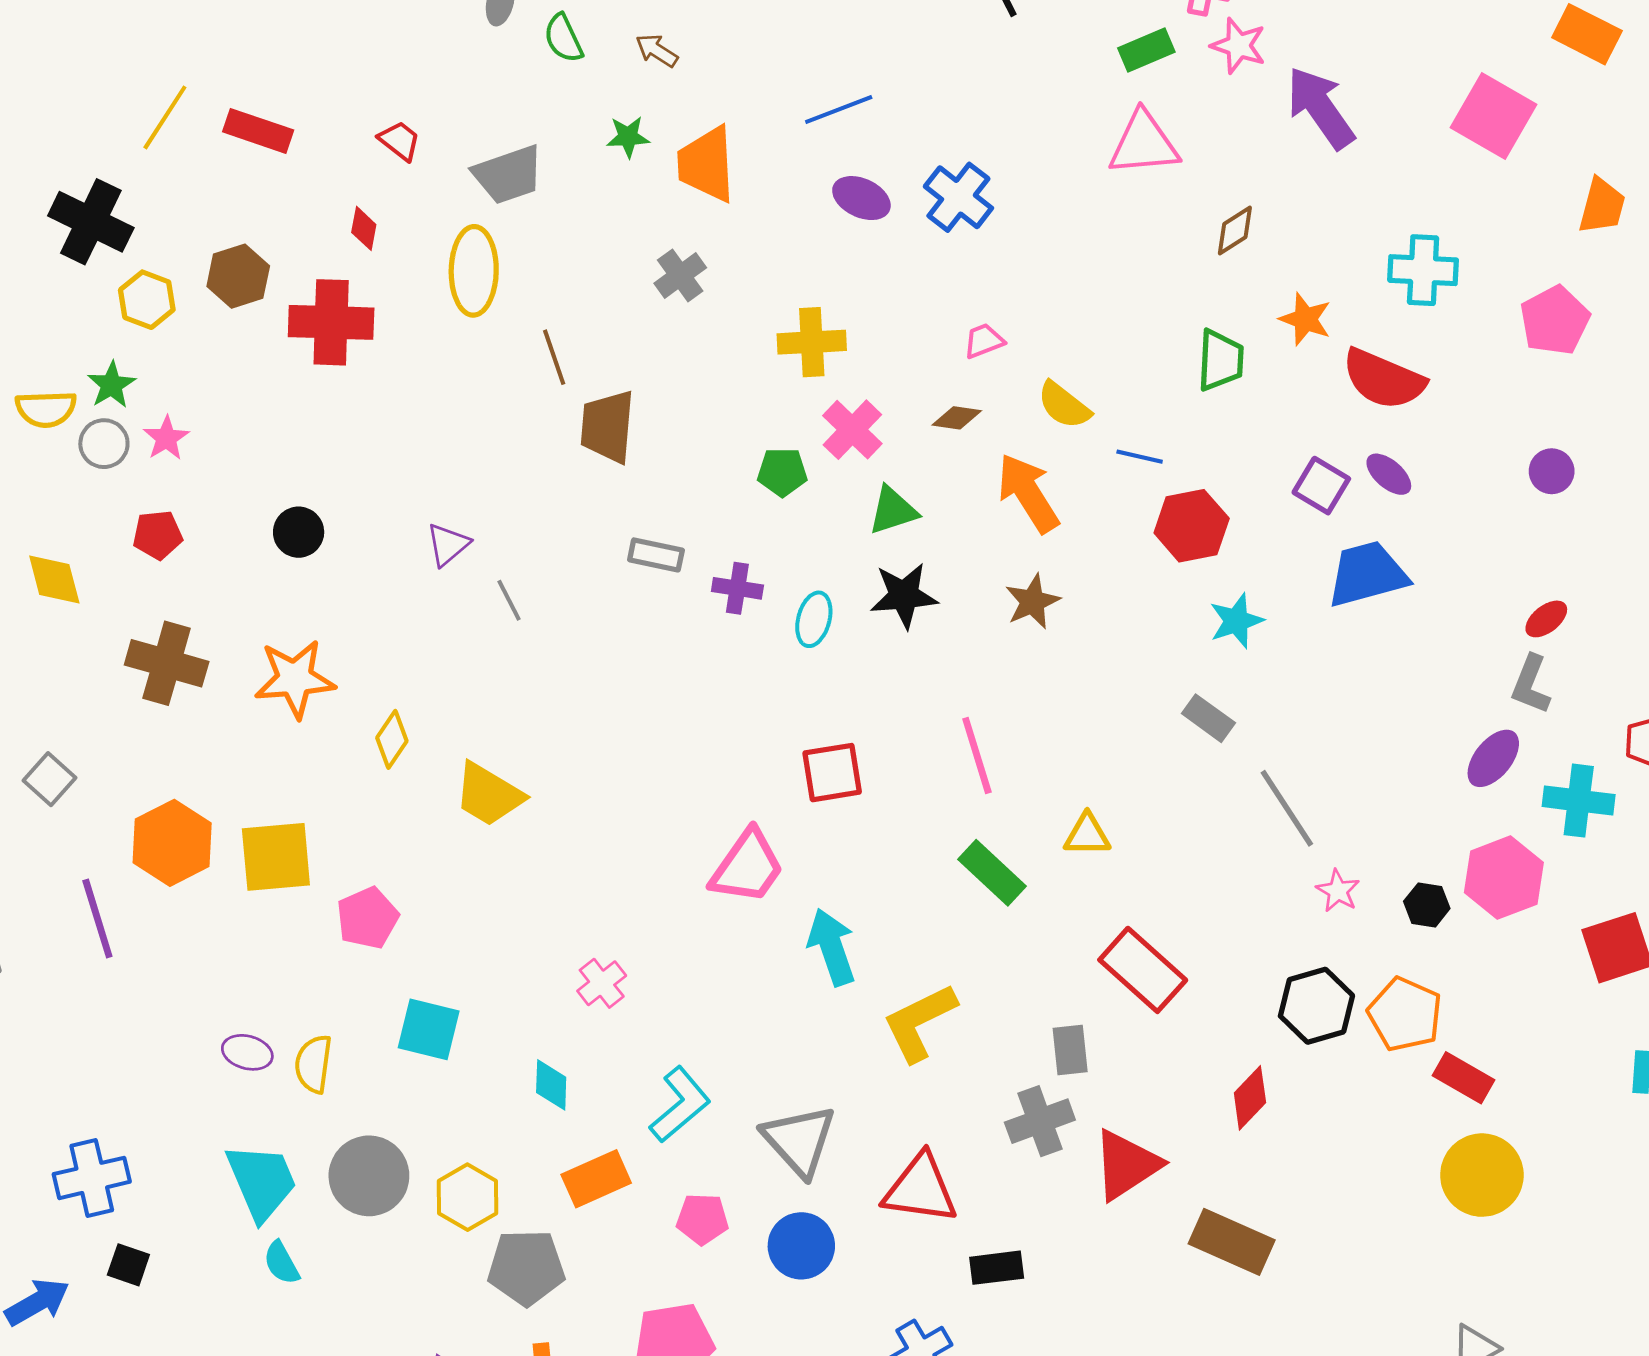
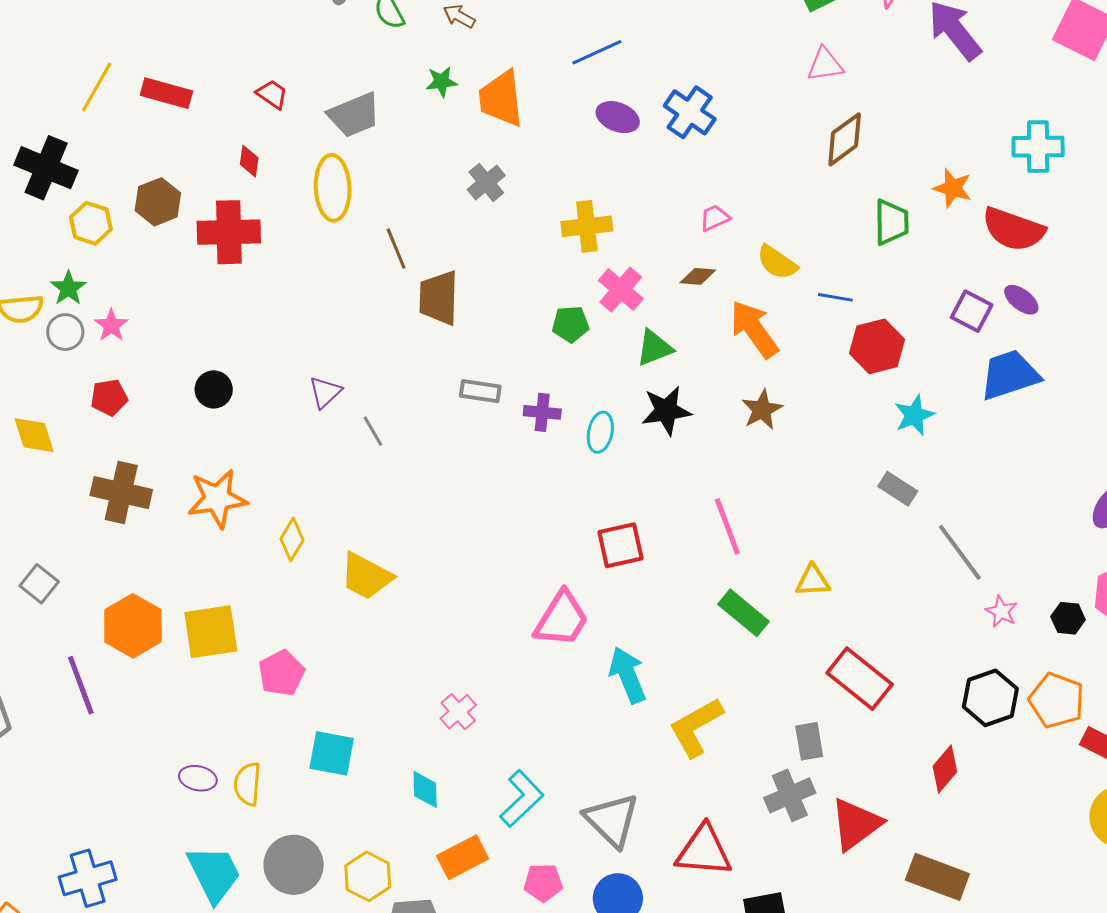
pink triangle: (1144, 144) -> (825, 65), size x0.7
brown diamond: (1235, 230) -> (845, 139), moved, size x1.4

